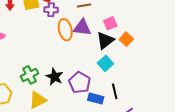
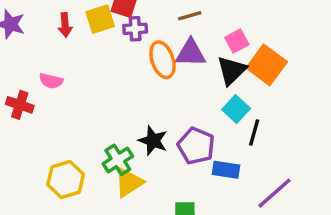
orange square: (126, 39) -> (267, 65), size x1.6
green cross: (30, 75) -> (118, 160), moved
black line: (115, 91) -> (254, 133), moved, turned 35

